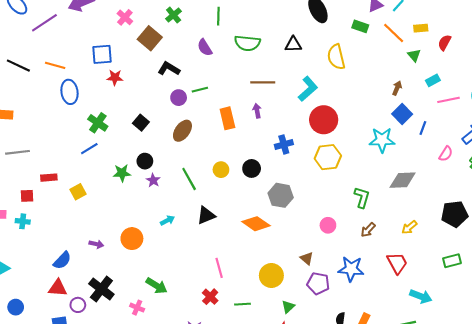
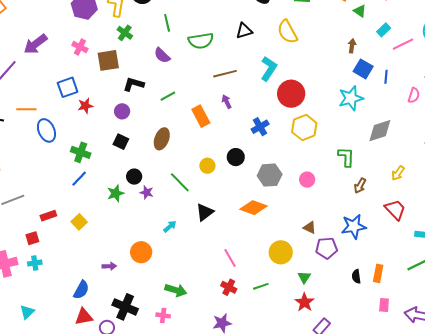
brown square: (150, 38) -> (108, 60), turned -35
purple circle: (179, 98) -> (122, 111), moved
pink circle: (328, 225) -> (307, 180), moved

